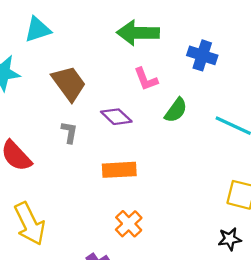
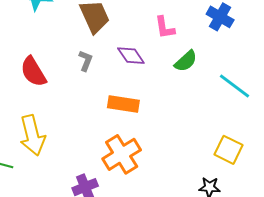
orange cross: (129, 224) -> (122, 154), size x1.5

